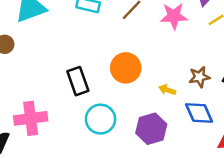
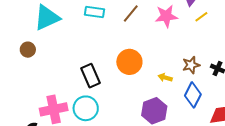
blue diamond: (199, 113) -> (193, 95), turned 55
cyan circle: (100, 119) -> (86, 108), moved

